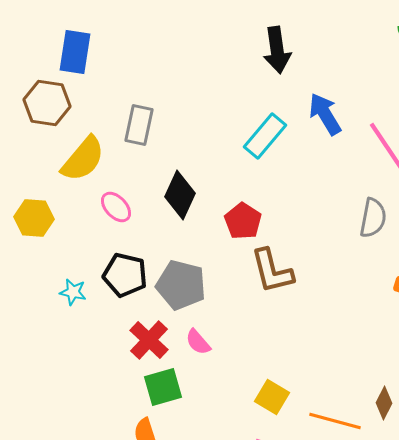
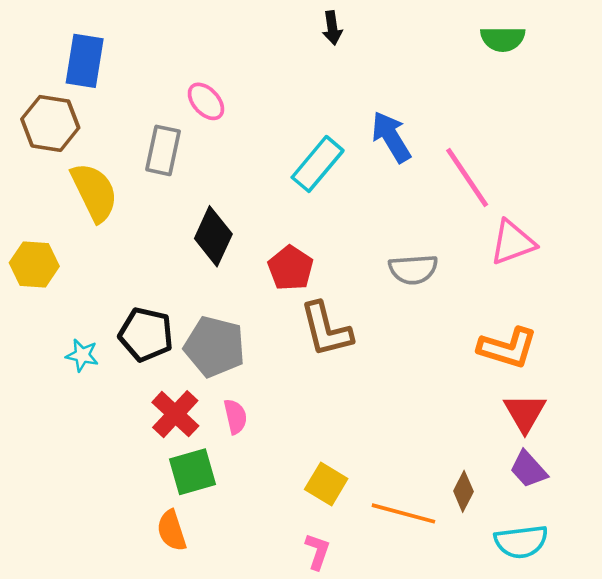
black arrow: (277, 50) -> (332, 28), moved, size x0.6
yellow semicircle: (83, 159) -> (94, 192), turned -66
pink ellipse: (116, 207) -> (206, 101), moved
gray semicircle: (373, 218) -> (413, 269), moved, turned 75
pink semicircle: (198, 342) -> (235, 417), turned -152

